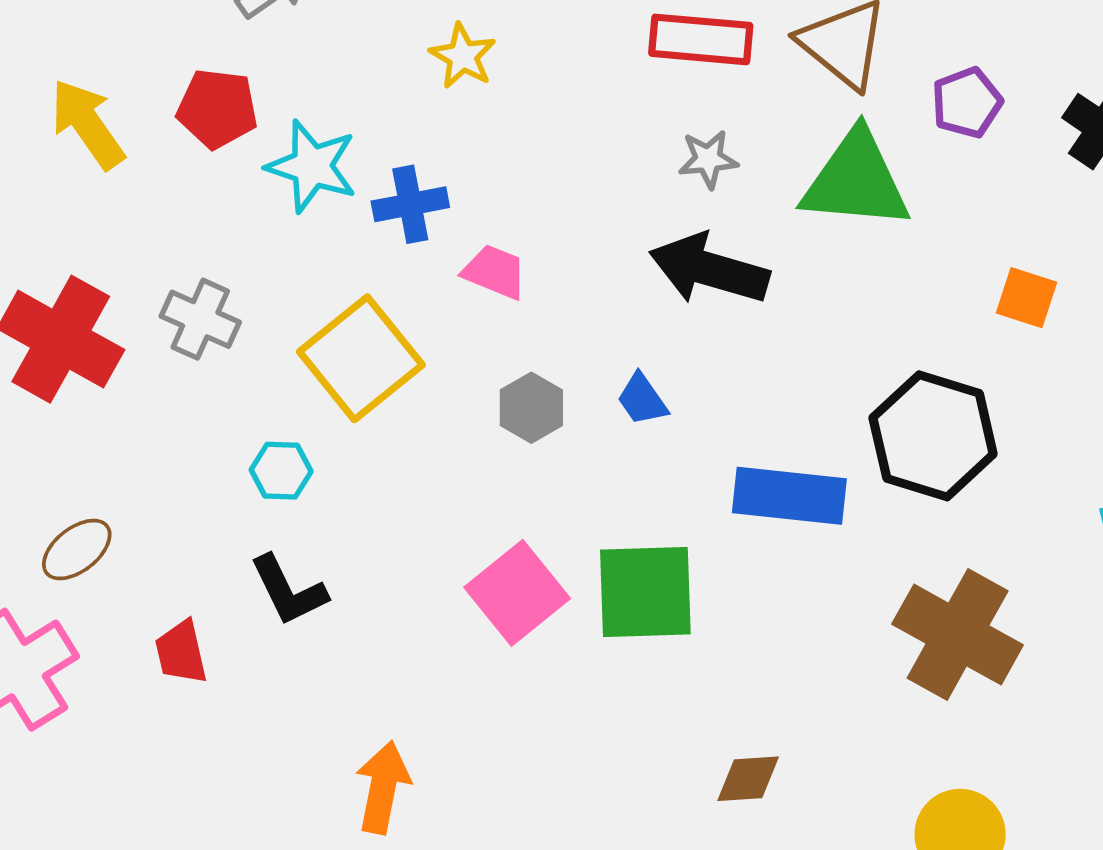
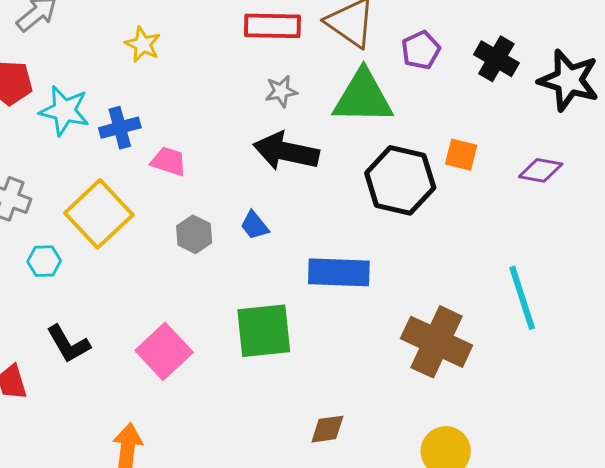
black hexagon: (933, 436) -> (400, 180), moved
cyan hexagon: (281, 471) -> (44, 261), moved
pink square: (517, 593) -> (164, 351), moved

